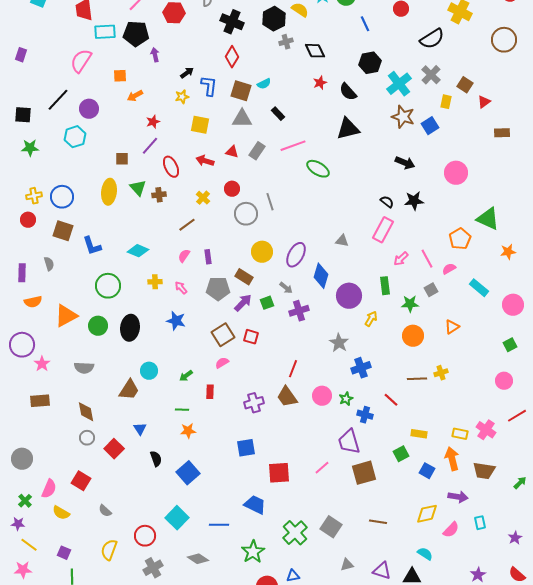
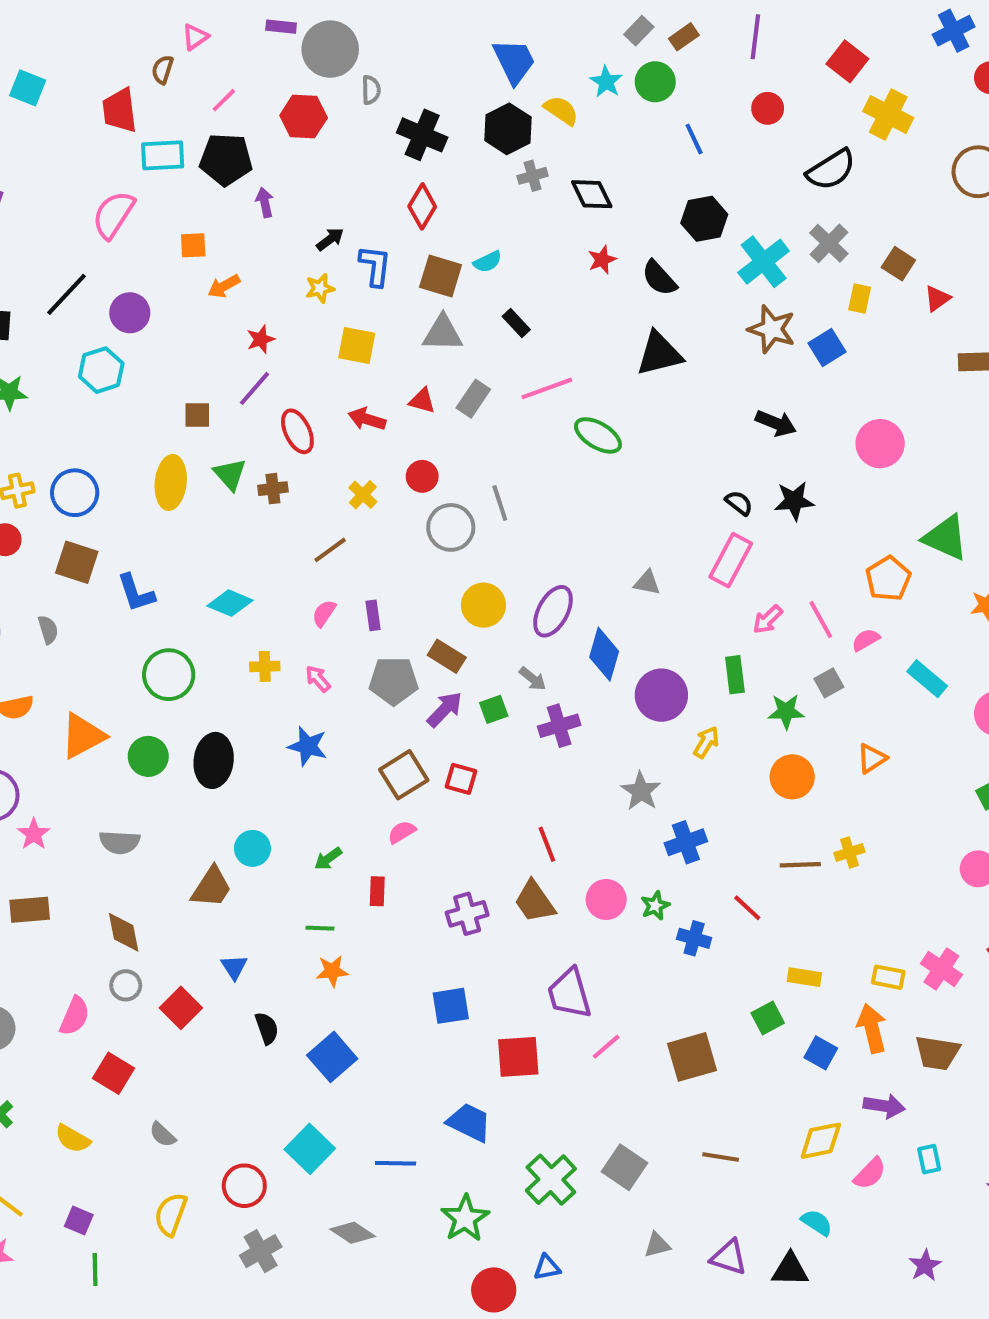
red line: (293, 369) -> (547, 844), turned -42
purple trapezoid: (349, 442) -> (569, 994), moved
pink semicircle: (49, 489) -> (75, 1016), moved

